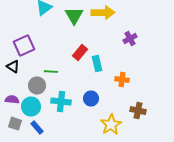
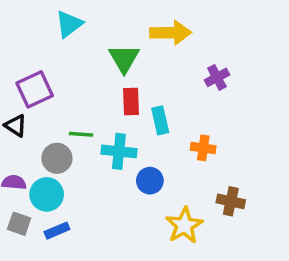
green triangle: (74, 16) -> (124, 58), moved
red rectangle: (80, 53) -> (131, 102), turned -42
cyan cross: (61, 102) -> (119, 151), moved
blue rectangle: (37, 128) -> (57, 231), turned -72

